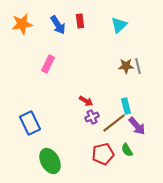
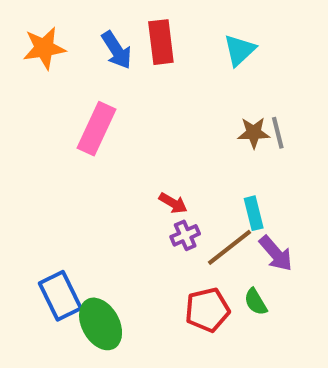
red rectangle: (80, 21) -> (161, 42), size x1.5
pink rectangle: (48, 64) -> (97, 129), size x1.4
blue rectangle: (30, 123) -> (60, 296), moved

